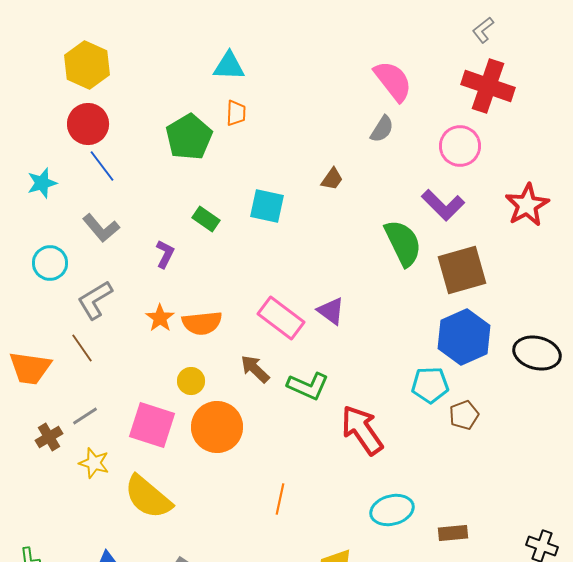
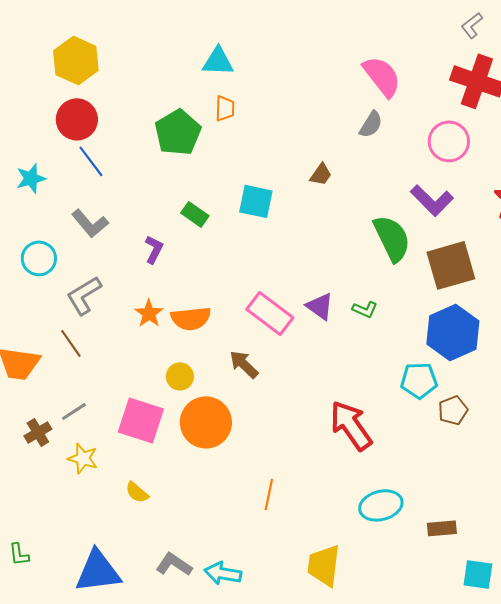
green L-shape: (308, 386) -> (365, 309), moved, size x0.6
yellow semicircle: (148, 497) -> (137, 492), size x0.5

